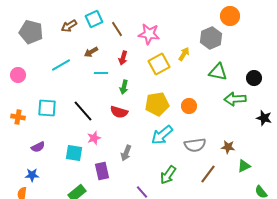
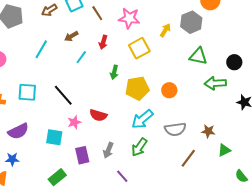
yellow arrow: (184, 54) -> (165, 30), moved
cyan line: (61, 65) -> (41, 49), turned -30
cyan line: (101, 73) -> (81, 57), turned -56
green arrow: (124, 87) -> (114, 72), moved
red semicircle: (119, 112) -> (98, 115), moved
purple semicircle: (38, 147) -> (18, 131), size x1.5
gray arrow: (126, 153) -> (108, 150), moved
green arrow: (168, 175) -> (139, 147), moved

